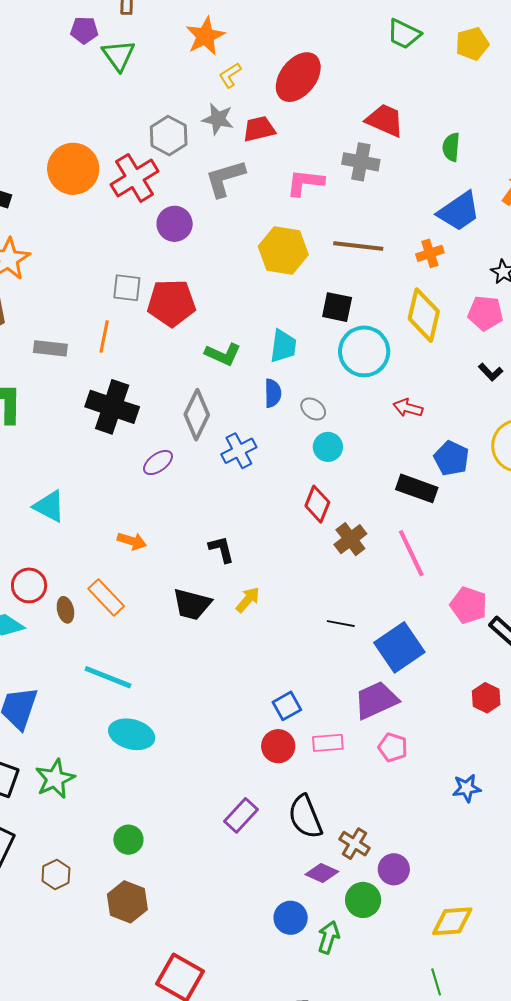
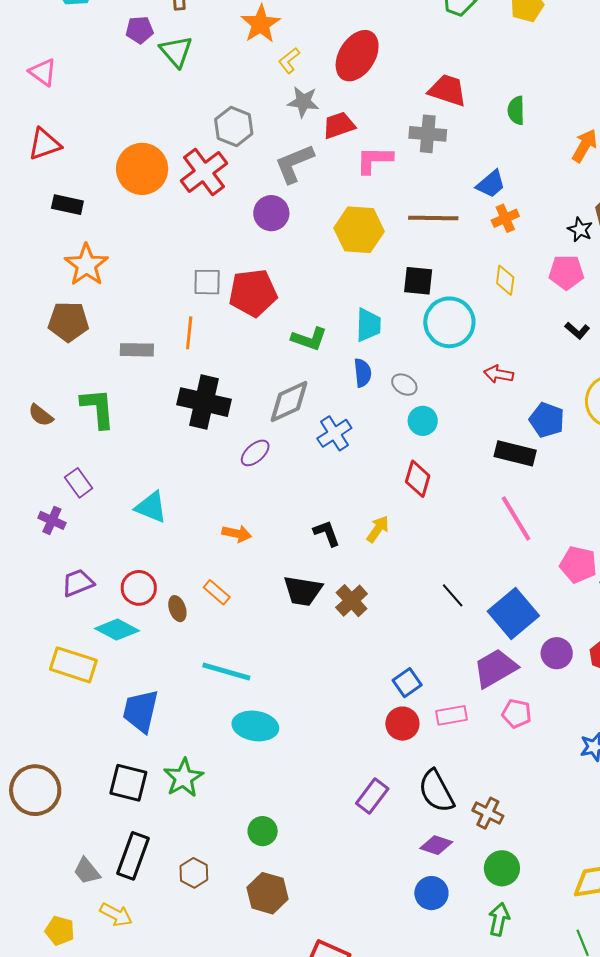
gray star: (218, 119) -> (303, 102), moved
red trapezoid: (259, 129) -> (339, 125), moved
blue trapezoid: (459, 211) -> (491, 184), moved, size x0.7
purple circle: (175, 224) -> (271, 213), moved
yellow diamond: (424, 315) -> (505, 280), size x0.6
gray diamond: (197, 415) -> (289, 402), turned 45
brown cross: (350, 539) -> (352, 601), moved
orange rectangle: (106, 597) -> (217, 592), size x0.7
yellow arrow: (248, 600) -> (378, 529), moved
black line: (341, 624) -> (453, 595), turned 44
purple circle: (394, 869) -> (557, 653), moved
purple diamond: (322, 873) -> (436, 845), moved
green arrow: (329, 937) -> (499, 919), moved

